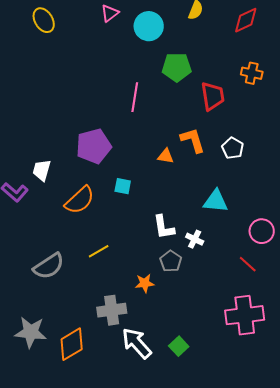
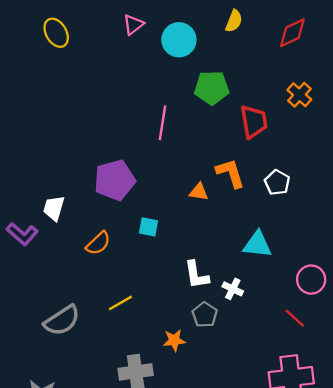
orange cross: (252, 73) -> (299, 95), turned 30
orange semicircle: (80, 200) -> (98, 243), size x0.7

